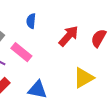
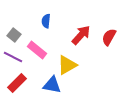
yellow triangle: (84, 78) -> (67, 65), moved

